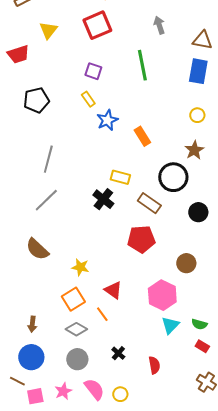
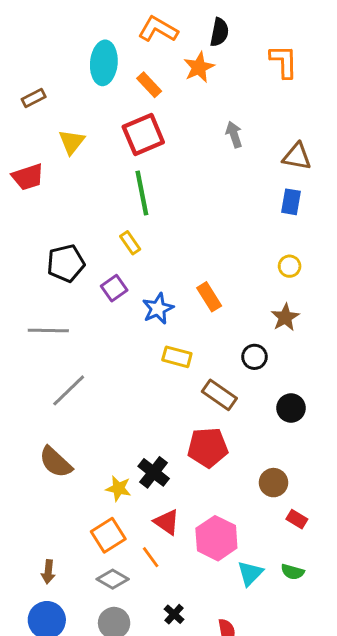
green line: (142, 65) -> (142, 193), moved
purple square: (93, 71) -> (114, 288), moved, turned 36
blue rectangle: (198, 71) -> (291, 202), size x0.7
black pentagon: (36, 100) -> (66, 263), moved
blue star: (107, 120) -> (158, 309), moved
gray line: (48, 159) -> (48, 331), moved, turned 76
black circle: (173, 177) -> (254, 357), size x0.6
black cross: (103, 199) -> (154, 472), moved
pink hexagon: (162, 295) -> (216, 538), moved
red rectangle: (202, 346) -> (297, 519), moved

